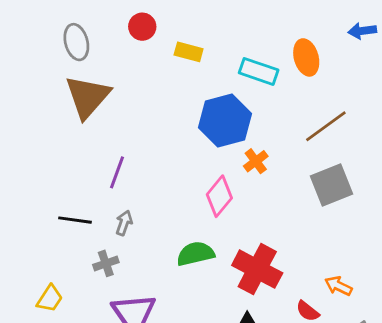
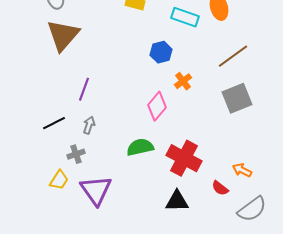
blue hexagon: (225, 121) -> (161, 52), size x0.6
black line: (75, 220) -> (54, 123), turned -35
yellow trapezoid: (50, 299) -> (59, 180), moved

